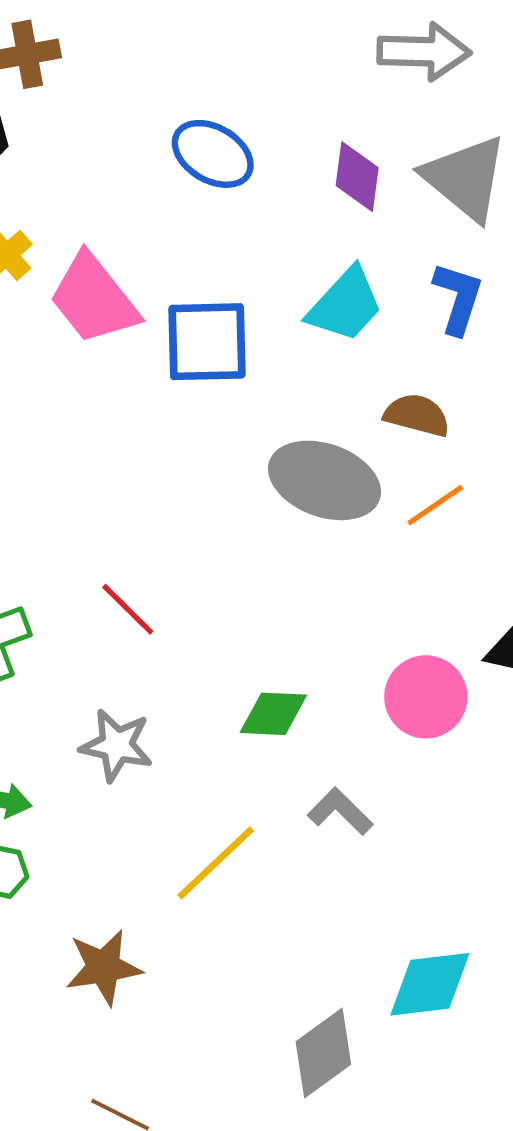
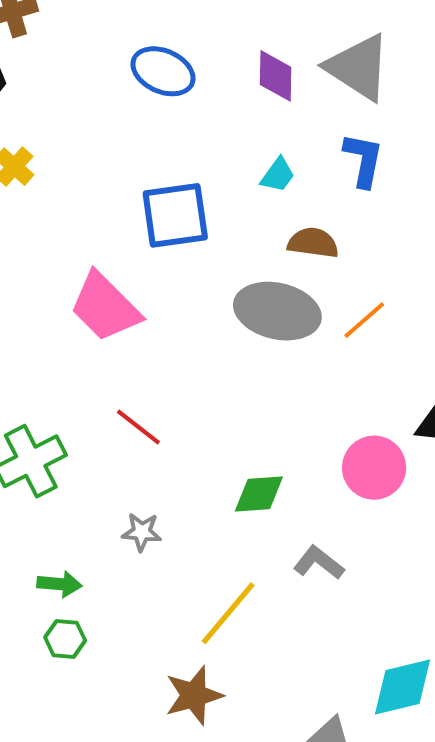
pink trapezoid: (94, 299) -> (105, 307), moved
cyan trapezoid: (345, 305) -> (278, 175), size x0.6
brown semicircle: (417, 415) -> (313, 243), moved
gray star: (116, 745) -> (142, 532), size x0.7
brown star: (104, 967) -> (194, 695), moved

